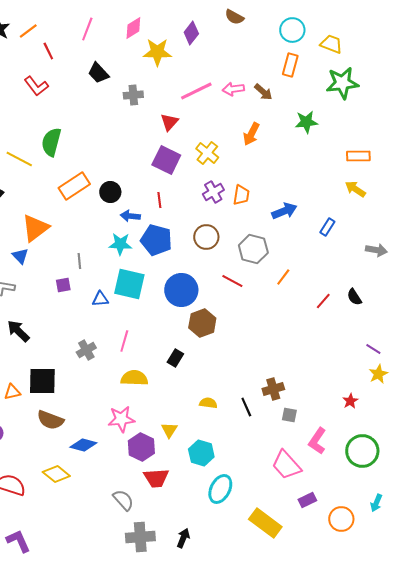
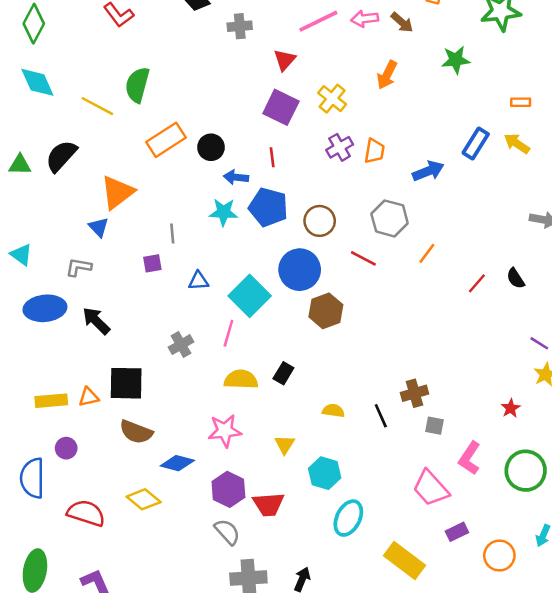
orange rectangle: (358, 156) -> (521, 102), size x0.7
blue rectangle: (327, 227) -> (476, 144), moved, size x1.4
brown circle: (206, 237) -> (320, 221), moved
cyan square: (129, 284) -> (250, 296), moved, turned 32
black rectangle: (175, 358) -> (283, 373), moved
purple hexagon: (141, 447) -> (228, 489), moved

